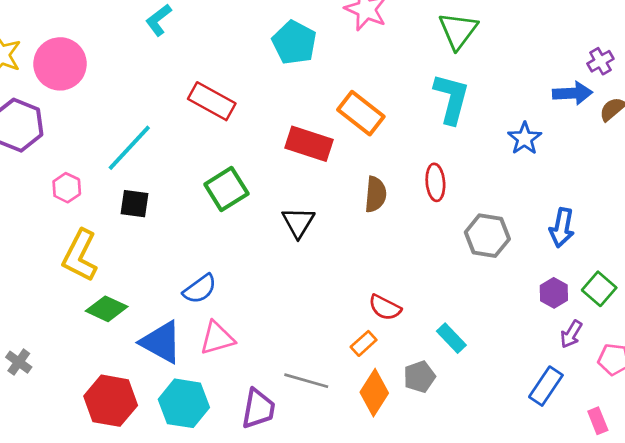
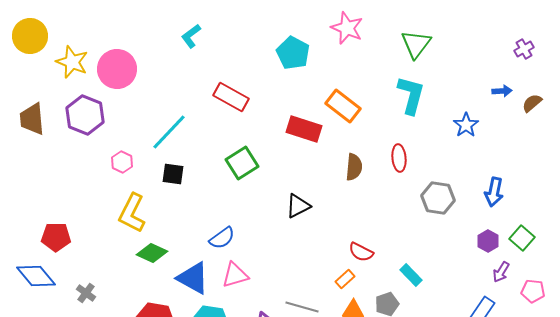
purple cross: (600, 61) -> (524, 49), moved
blue arrow: (573, 93) -> (502, 91), size x0.7
black triangle: (298, 222) -> (298, 206), moved, turned 32

